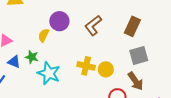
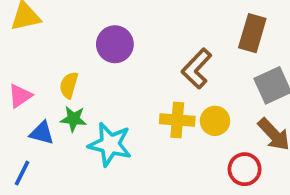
brown L-shape: (93, 25) -> (197, 69), moved
yellow semicircle: (44, 35) -> (69, 85), moved

